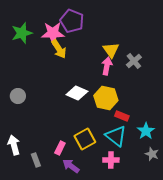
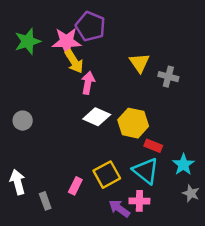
gray cross: (134, 61) -> (168, 77), turned -35
pink arrow: (107, 66) -> (88, 83), moved
purple arrow: (71, 166) -> (119, 208), moved

